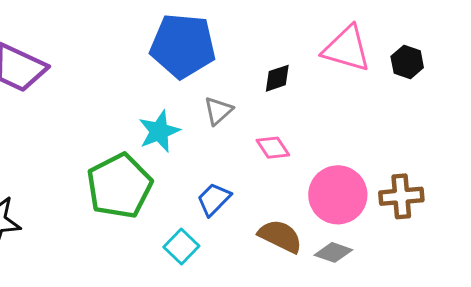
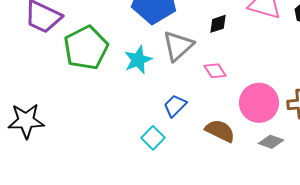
gray triangle: (218, 111) -> (178, 46), size x1.6
green pentagon: (119, 186) -> (86, 48), moved
gray diamond: (333, 252) -> (271, 142), moved

